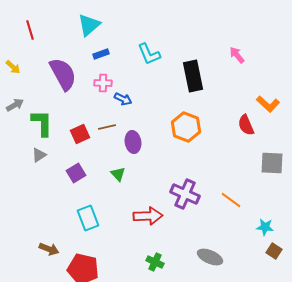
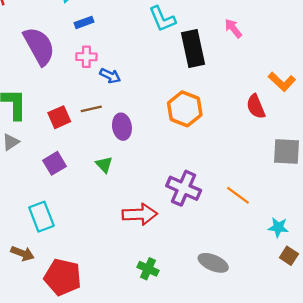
cyan L-shape: (149, 54) -> (162, 19), moved
pink arrow: (237, 55) -> (233, 28), moved
cyan rectangle: (88, 218) -> (41, 217), moved

